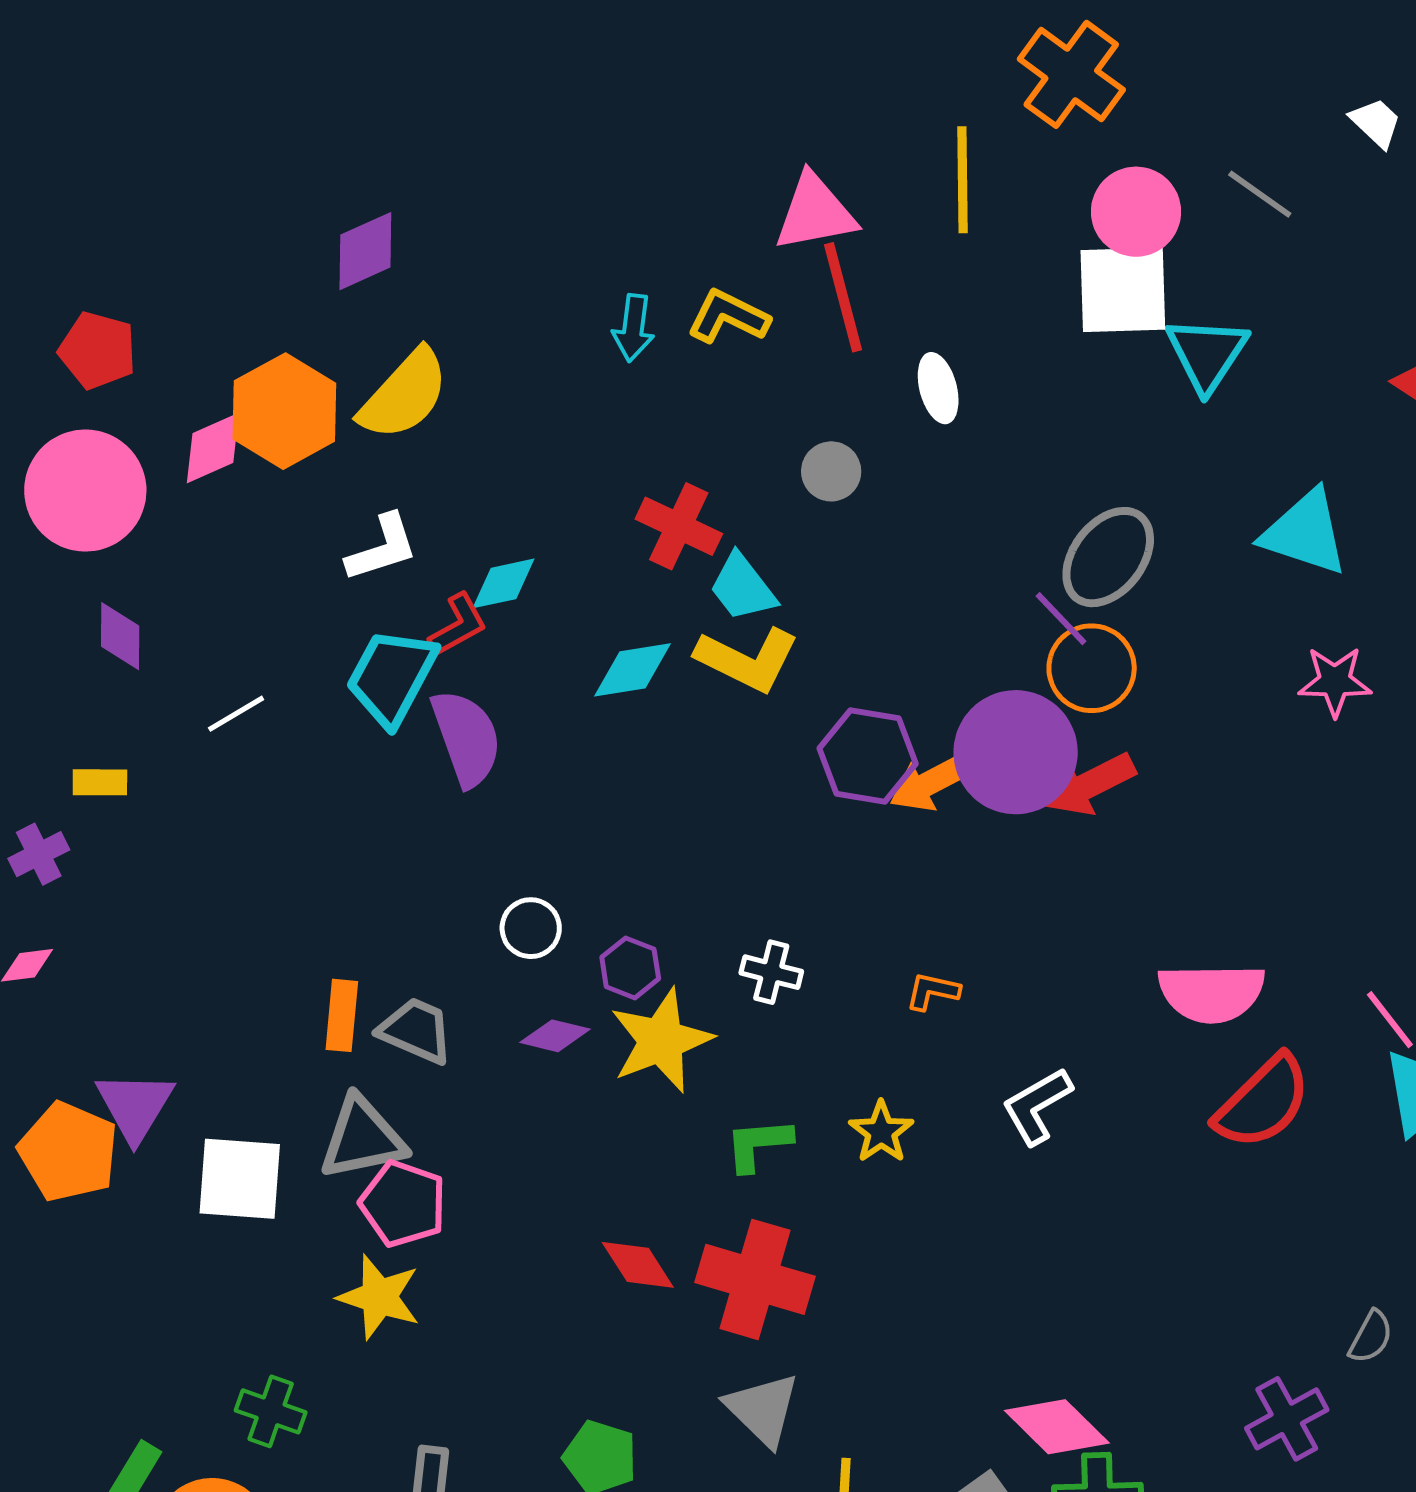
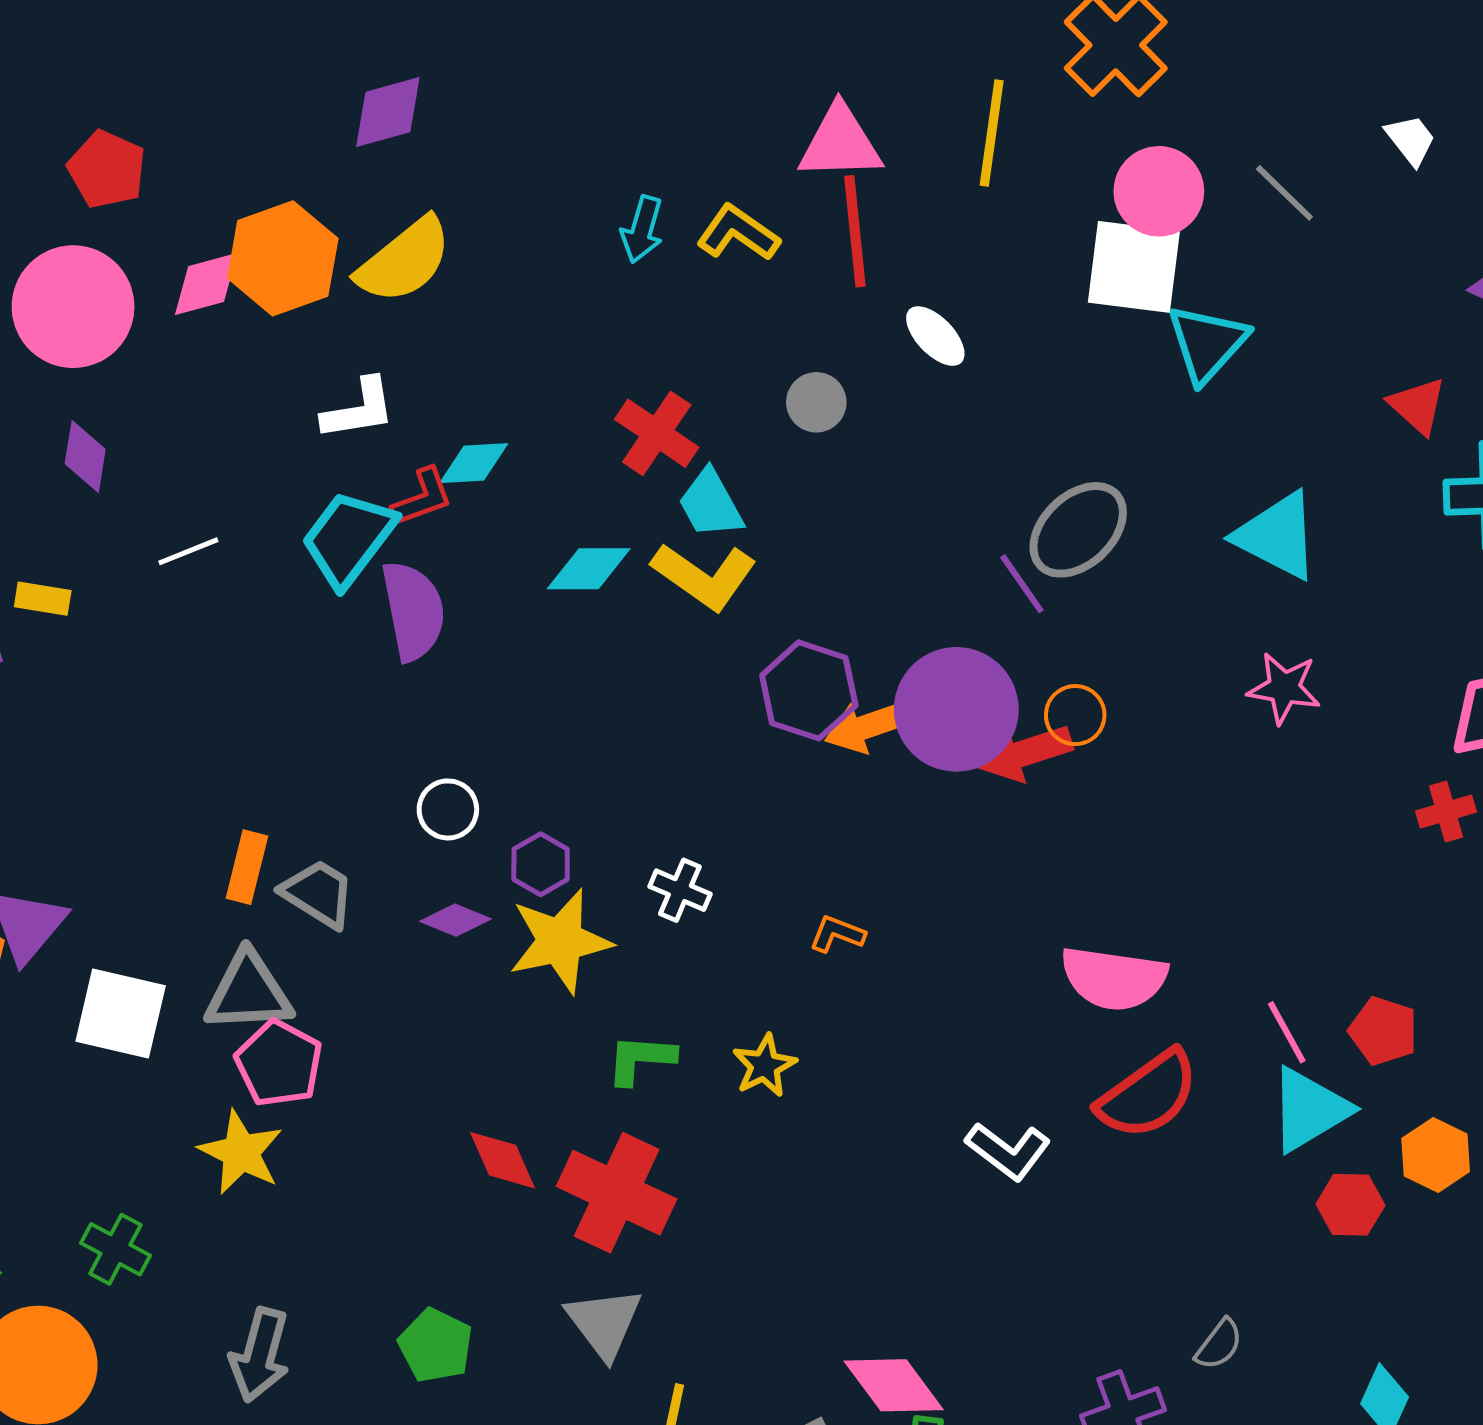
white ellipse: (938, 388) -> (935, 336), turned -38
orange circle: (1092, 668) -> (1075, 715), moved, size x0.7
white L-shape: (1037, 1106) -> (1008, 1151), moved, turned -122

